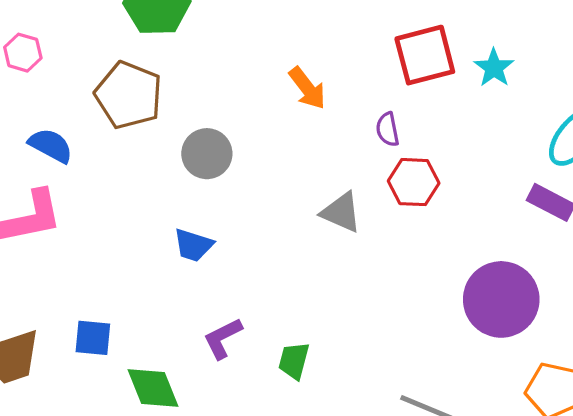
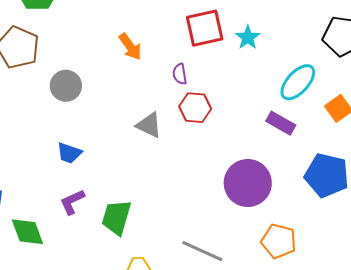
blue trapezoid: (193, 245) -> (69, 153), moved
green trapezoid: (294, 361) -> (116, 217), size x1.5

